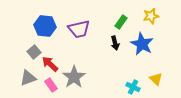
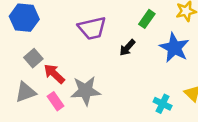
blue hexagon: (45, 26) -> (24, 18), moved
black arrow: (115, 43) -> (127, 48), moved, turned 56
gray star: (74, 77) -> (86, 91), turned 30

